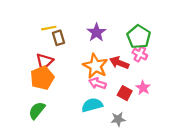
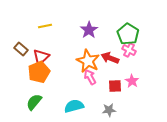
brown rectangle: (59, 38) -> (21, 49), moved, turned -32
pink arrow: (98, 83) -> (90, 77), turned 42
red square: (125, 93) -> (115, 86), turned -32
cyan semicircle: (92, 105) -> (74, 106), moved

